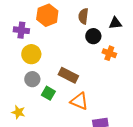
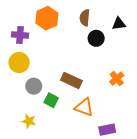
orange cross: (109, 53) -> (117, 79), moved, turned 32
yellow circle: (31, 54) -> (19, 62), moved
yellow star: (18, 112) -> (29, 121), moved

